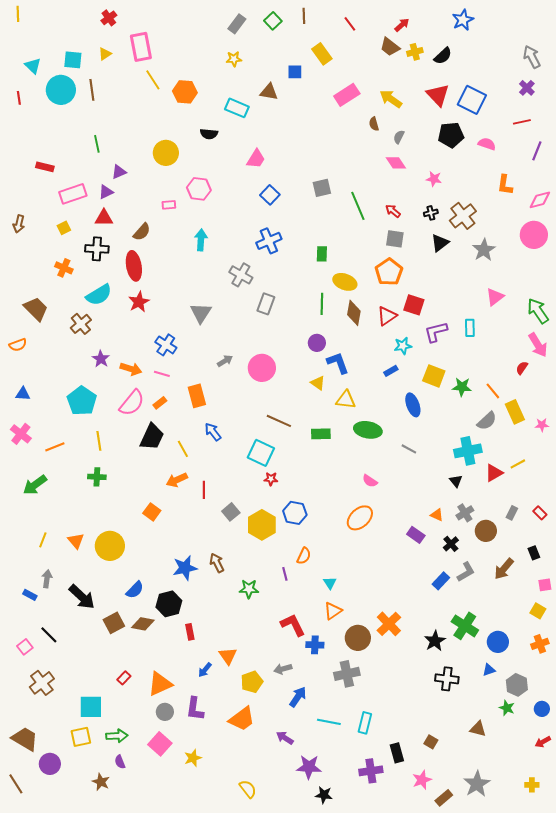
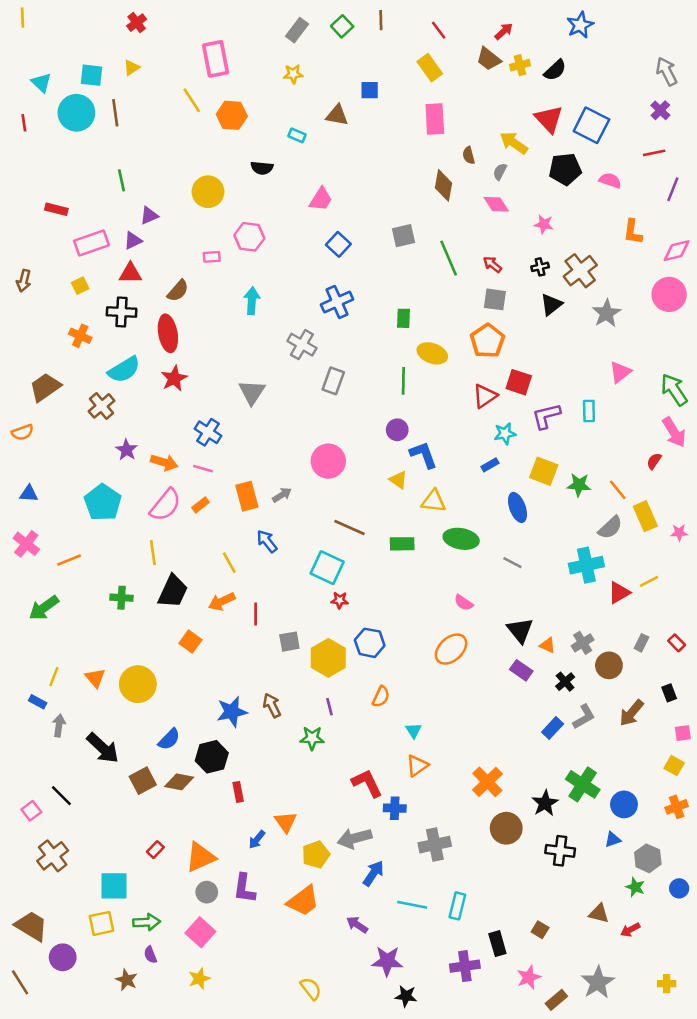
pink rectangle: (141, 47) -> (216, 59), moved
yellow rectangle: (322, 54) -> (430, 68), moved
pink rectangle: (347, 95) -> (435, 119), turned -60
yellow arrow: (391, 99) -> (514, 143), moved
cyan rectangle: (237, 108) -> (297, 135), size x0.6
brown trapezoid: (36, 309) -> (45, 387), turned -80
brown diamond: (354, 313) -> (444, 185), moved
gray arrow: (225, 361) -> (282, 495), moved
black trapezoid: (152, 437) -> (173, 591), moved
yellow line: (99, 441) -> (153, 553), moved
black triangle: (456, 481) -> (520, 630), moved, size x1.6
gray square: (231, 512) -> (289, 642), turned 30
purple line: (285, 574) -> (330, 707), moved
blue rectangle: (30, 595) -> (38, 702), moved
brown circle: (358, 638) -> (506, 828), moved
gray arrow: (283, 669) -> (355, 838), size x1.5
red arrow: (543, 742) -> (630, 930), moved
yellow star: (193, 758) -> (199, 979), moved

